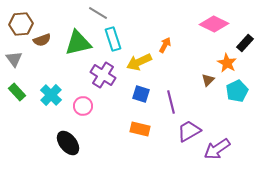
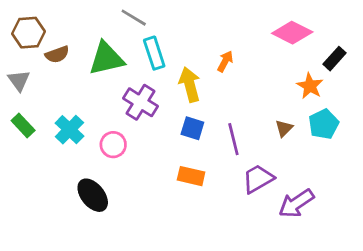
yellow arrow: (139, 62) -> (190, 85), turned 100
brown triangle: (208, 80) -> (284, 128), moved

